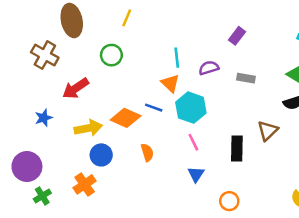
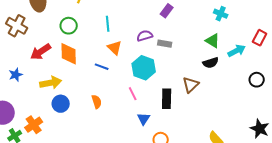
cyan line: (177, 58) -> (108, 24), moved
gray rectangle: (246, 78) -> (165, 44), moved
cyan hexagon: (191, 108) -> (144, 68), moved
orange diamond: (126, 118) -> (69, 54), moved, turned 65
blue triangle: (196, 174) -> (144, 119), moved
orange cross: (85, 184) -> (34, 125), moved

